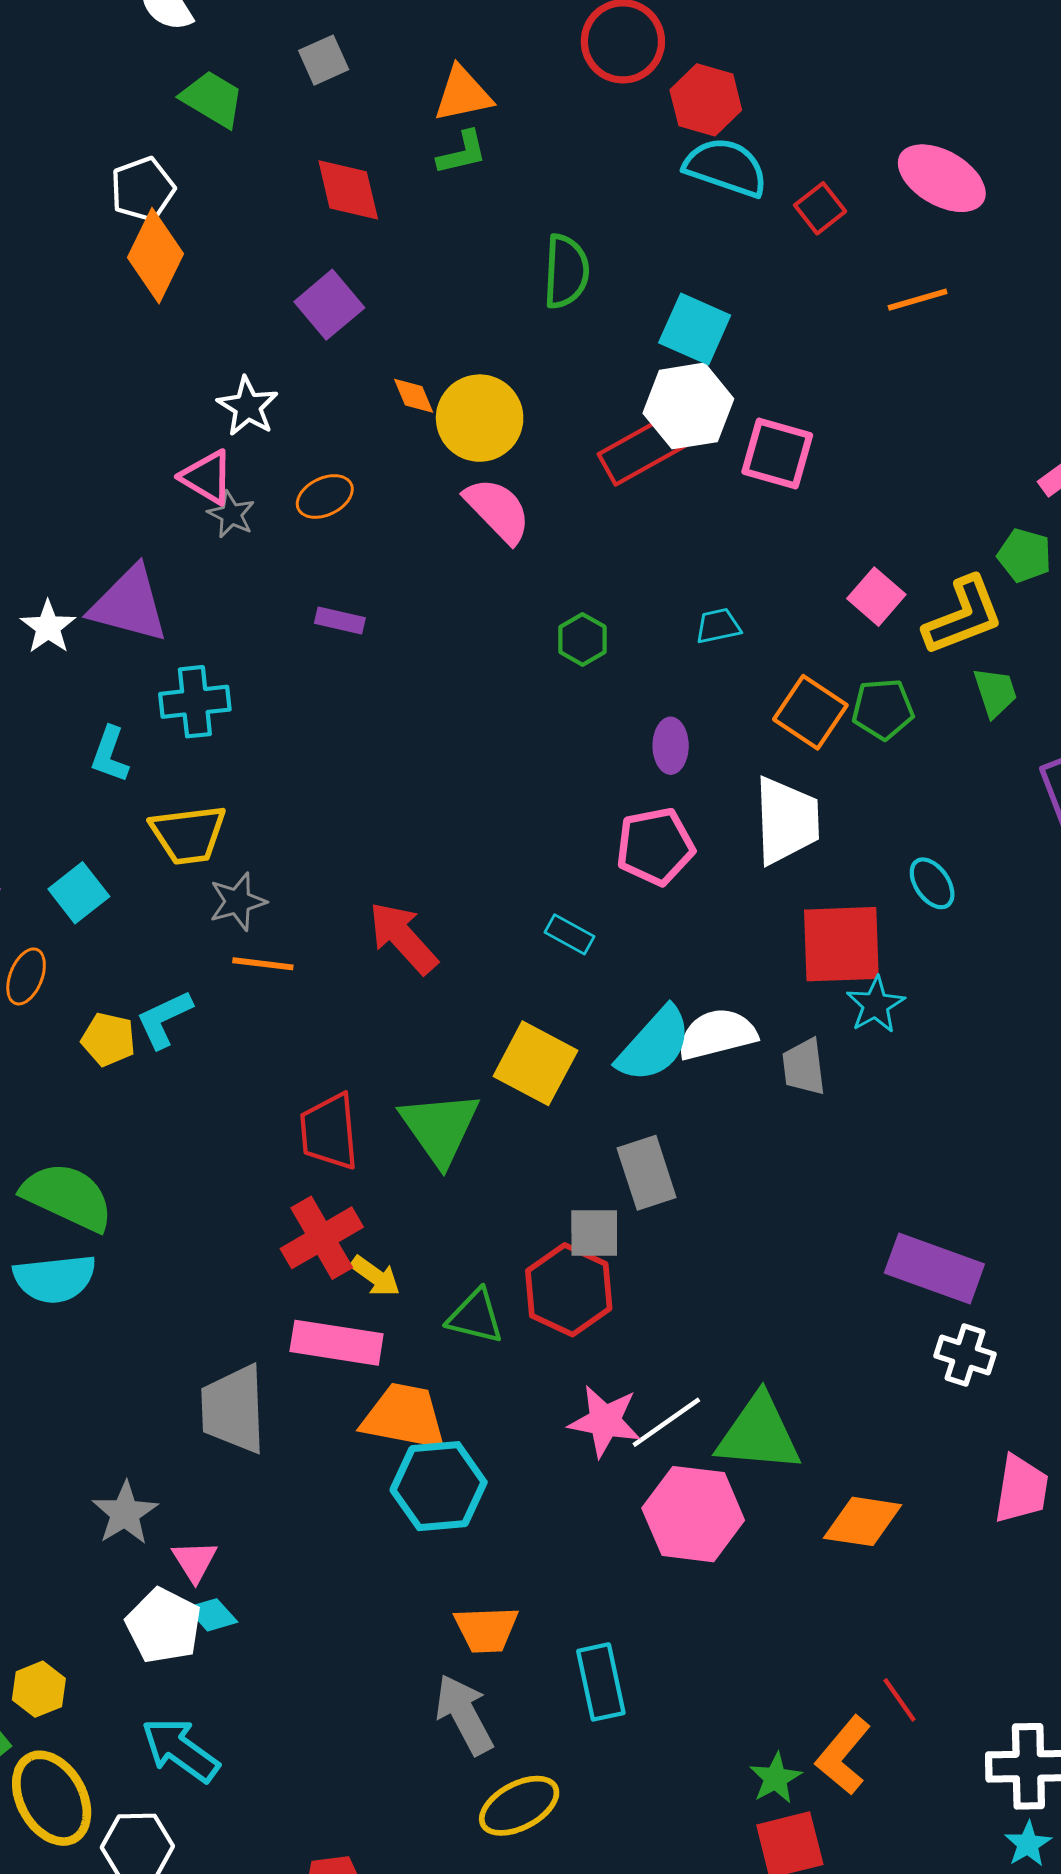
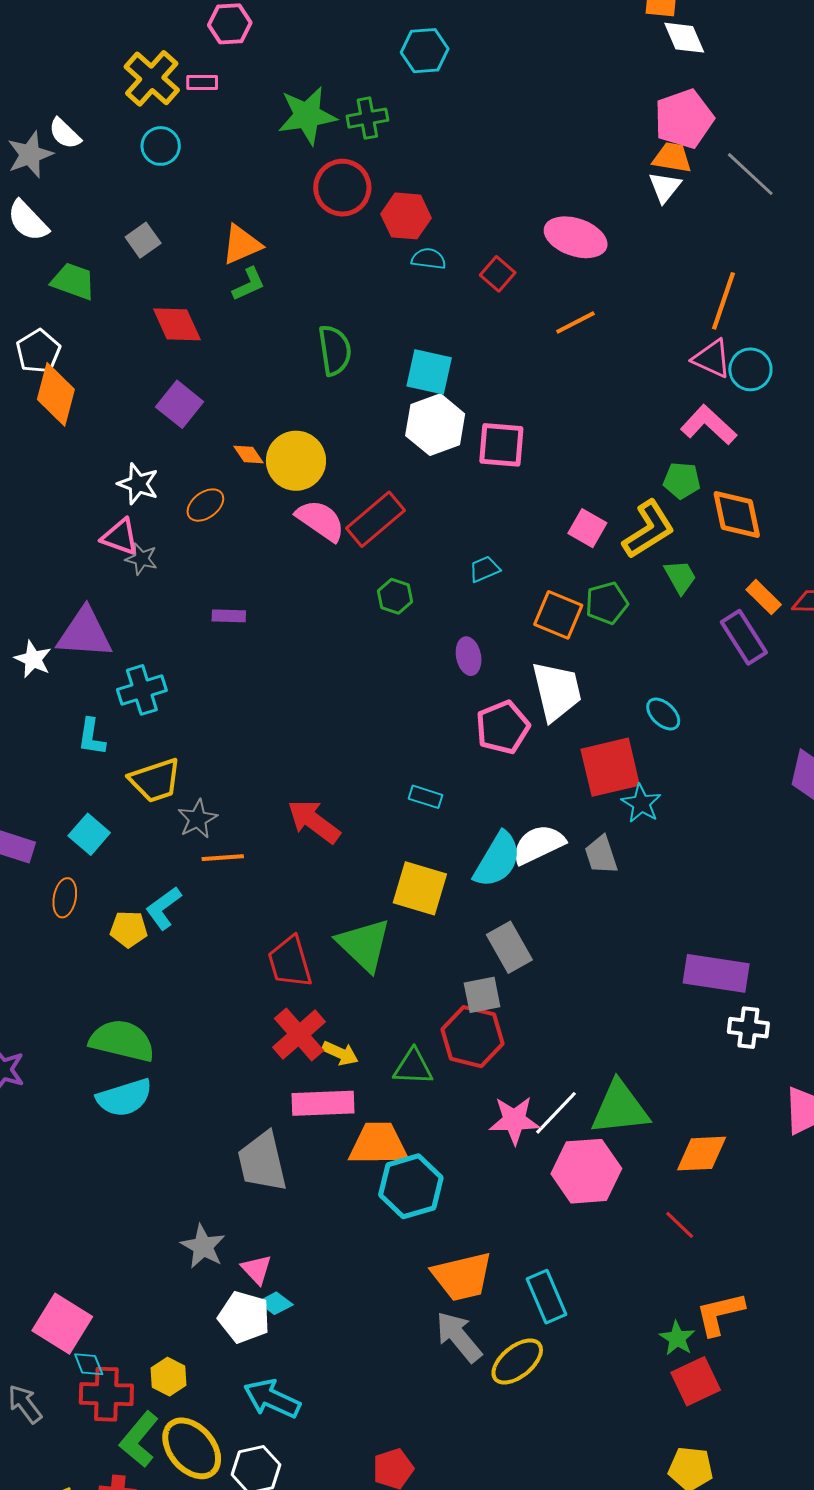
cyan semicircle: (726, 167) -> (429, 259), size x0.6
red rectangle: (643, 450) -> (375, 519), moved
orange ellipse: (325, 496) -> (205, 505), moved
pink pentagon: (655, 846) -> (503, 727), moved
orange trapezoid: (486, 1629) -> (462, 1277), size x1.4
red line: (900, 1700) -> (680, 1225), moved
orange L-shape: (843, 1755) -> (720, 1314), turned 48
yellow ellipse: (519, 1806) -> (517, 1361), moved

